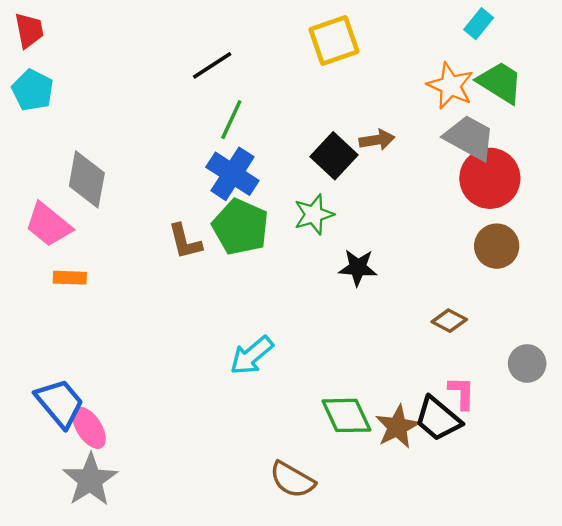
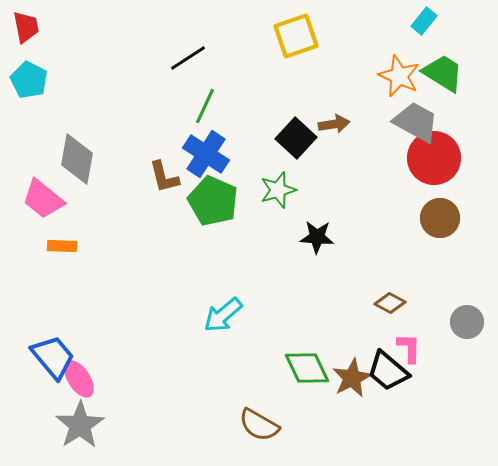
brown L-shape: (185, 242) -> (164, 177), moved
brown diamond: (449, 321) -> (390, 303), moved

